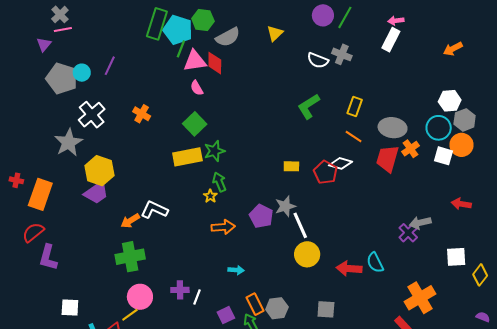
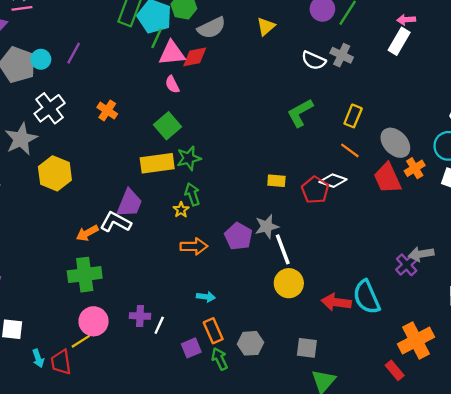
red diamond: (215, 63) -> (195, 57), turned 75
gray ellipse: (393, 128) -> (395, 143), turned 36
red trapezoid: (387, 159) -> (388, 178), turned -44
purple trapezoid: (96, 193) -> (129, 203), moved, turned -36
cyan semicircle: (375, 263) -> (367, 297), size x1.4
orange rectangle: (255, 304) -> (213, 331), moved

